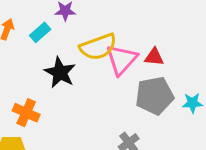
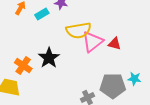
black star: (60, 72) -> (49, 58), moved
gray pentagon: (155, 96) -> (113, 86), moved

